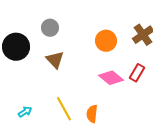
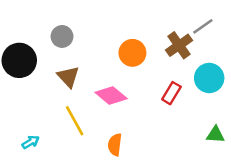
pink diamond: (111, 78) -> (111, 96), moved
yellow line: (64, 109) -> (75, 121), moved

